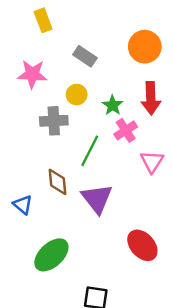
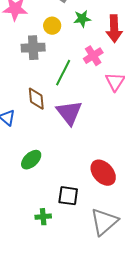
green star: (112, 105) -> (82, 19), moved, turned 30
red ellipse: (142, 245) -> (103, 173), moved
green ellipse: (51, 255) -> (31, 160), size x0.7

